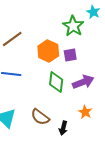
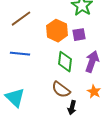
purple arrow: (83, 82) -> (92, 62), turned -50
brown semicircle: (40, 117) -> (61, 90), moved

